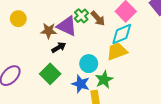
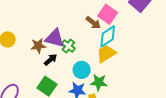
green cross: (81, 16) -> (68, 46), moved
brown arrow: (98, 18) -> (93, 23), moved
green star: (104, 80) -> (99, 82), turned -30

